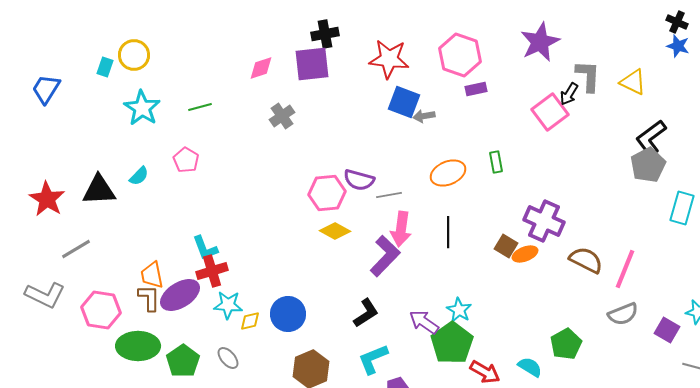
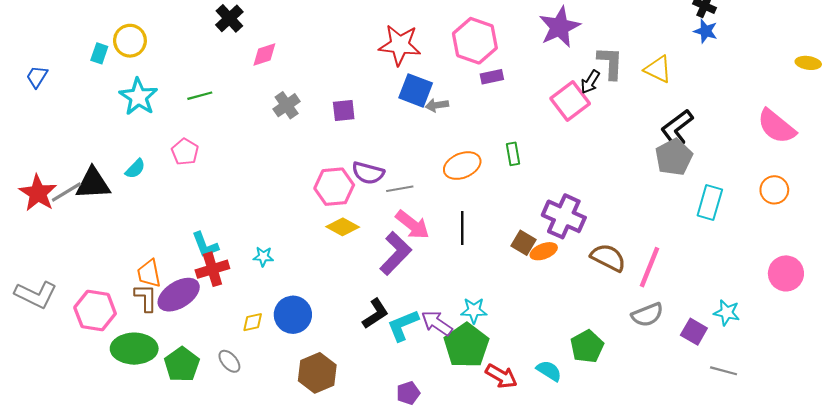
black cross: (325, 34) -> (229, 18), moved, turned -32
purple square: (312, 64) -> (344, 111), moved, size x0.6
blue trapezoid: (46, 89) -> (37, 77), size x0.7
pink arrow: (401, 229) -> (412, 225), turned -60
gray line: (76, 249) -> (66, 192), moved
cyan star: (228, 305) -> (263, 257), moved, size x0.7
cyan star: (459, 310) -> (474, 310), turned -30
cyan L-shape: (373, 359) -> (403, 325), moved

